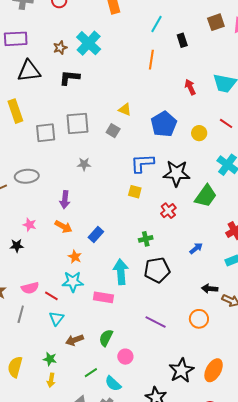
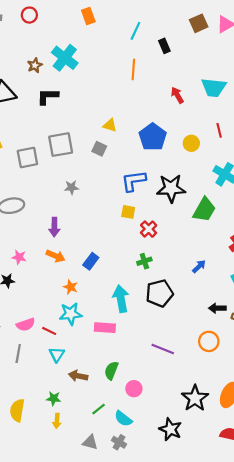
red line: (226, 123) -> (219, 130), turned 48
red cross: (168, 211) -> (149, 229), moved
brown arrow: (75, 340) -> (78, 376), turned 36

